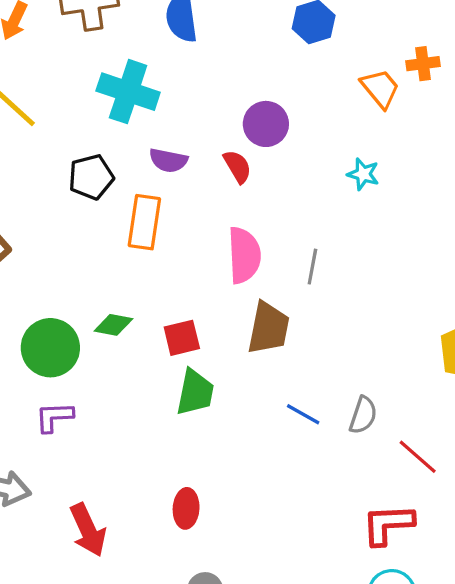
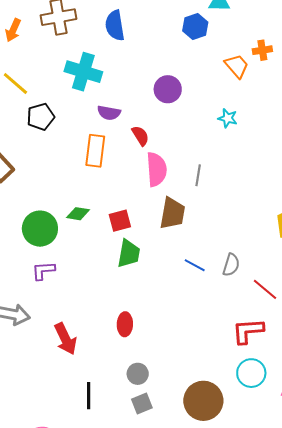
red semicircle: (237, 166) -> (140, 136), moved
black pentagon: (91, 177) -> (41, 117), moved

